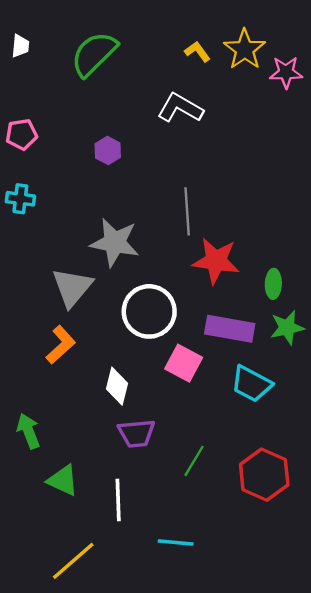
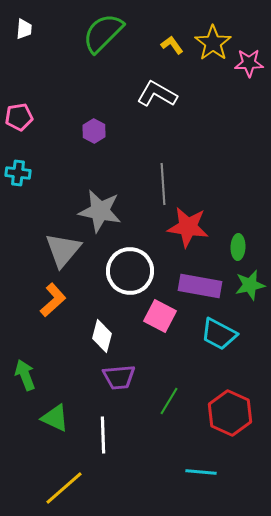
white trapezoid: (20, 46) -> (24, 29), moved
green semicircle: (94, 54) -> (103, 33), moved
cyan line: (176, 543) -> (201, 472), moved

